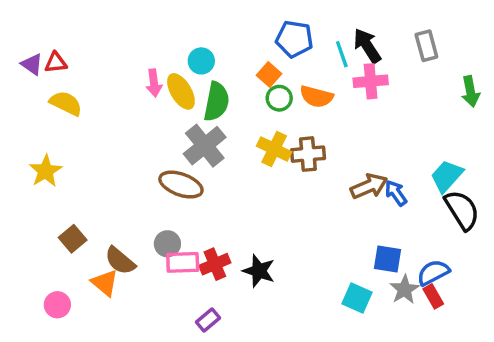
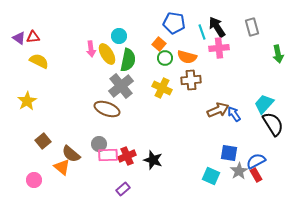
brown cross: (308, 154) -> (191, 80), moved

